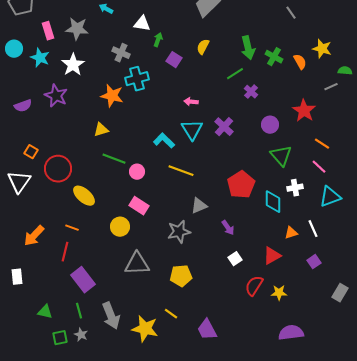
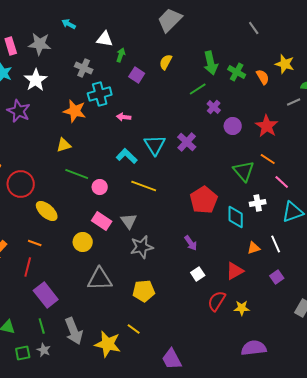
pink arrow: (191, 102) -> (124, 117), moved
purple circle: (270, 125) -> (233, 126), moved
orange line: (322, 144) -> (268, 159), moved
gray triangle: (199, 206) -> (129, 221), moved, turned -42
purple trapezoid: (207, 330) -> (172, 359), moved

